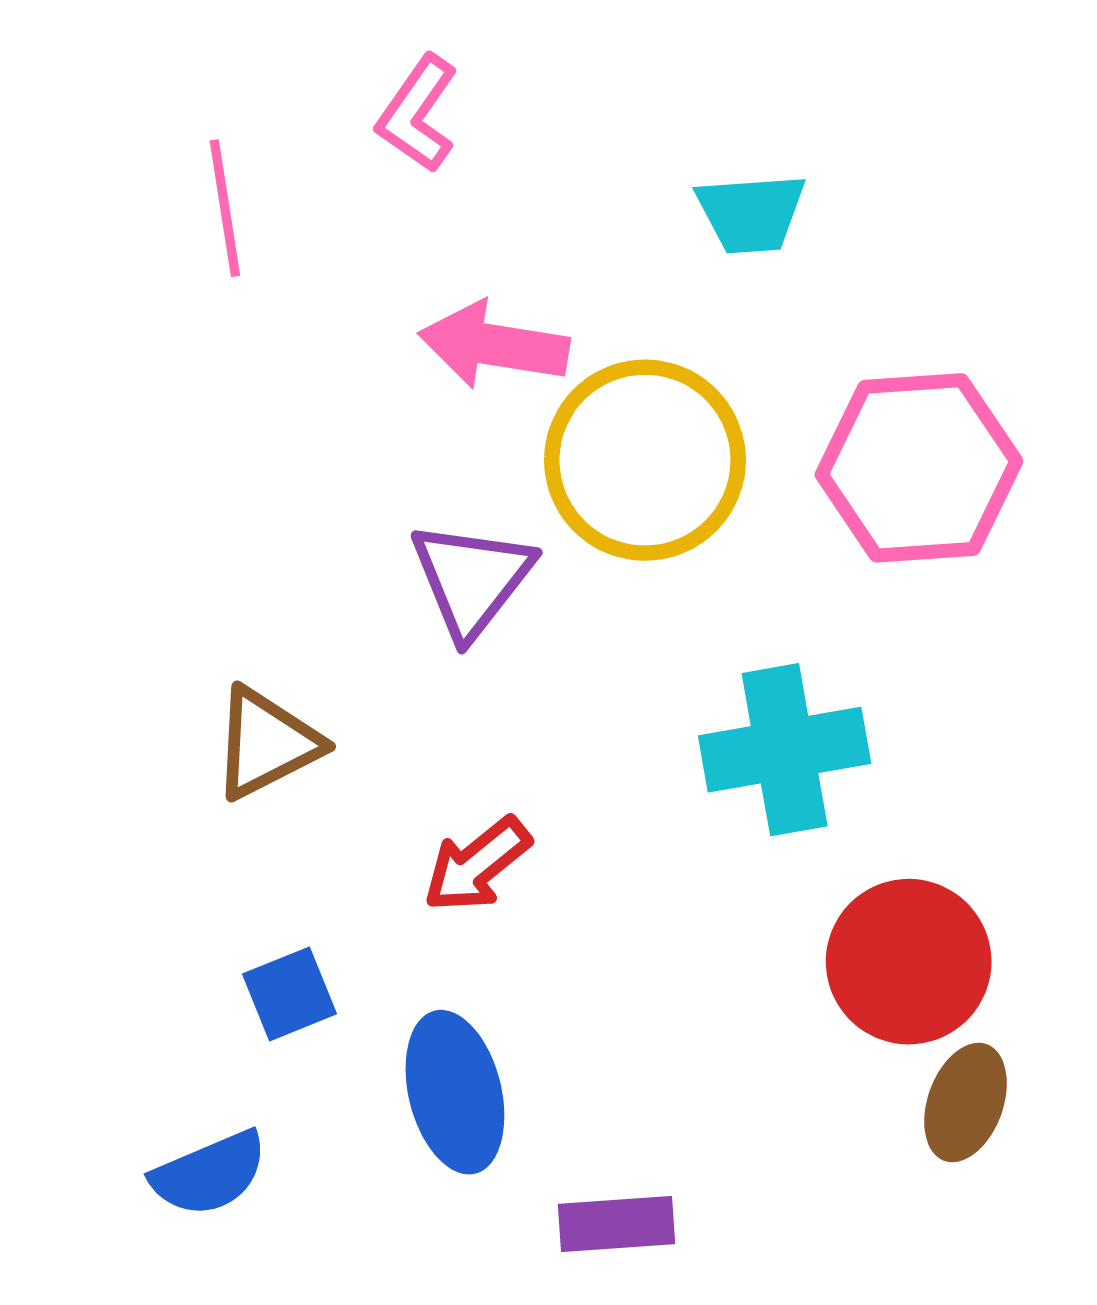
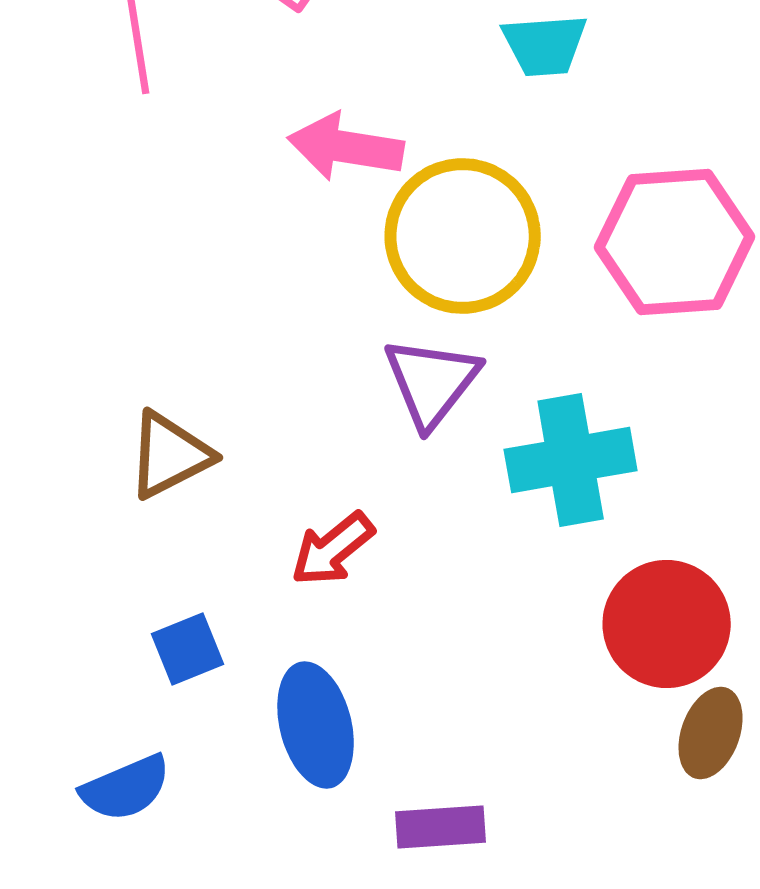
purple triangle: (472, 579) -> (432, 382), moved

